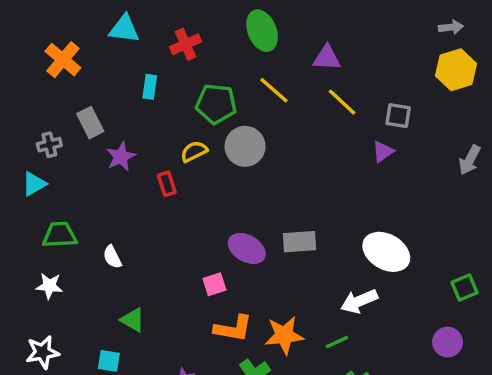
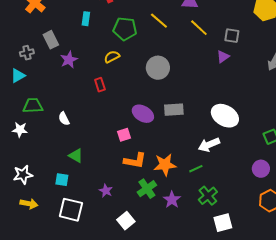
gray circle: (245, 146) -> (158, 68), moved
red rectangle: (167, 184) -> (100, 85), moved
white star: (49, 286) -> (20, 130), moved

